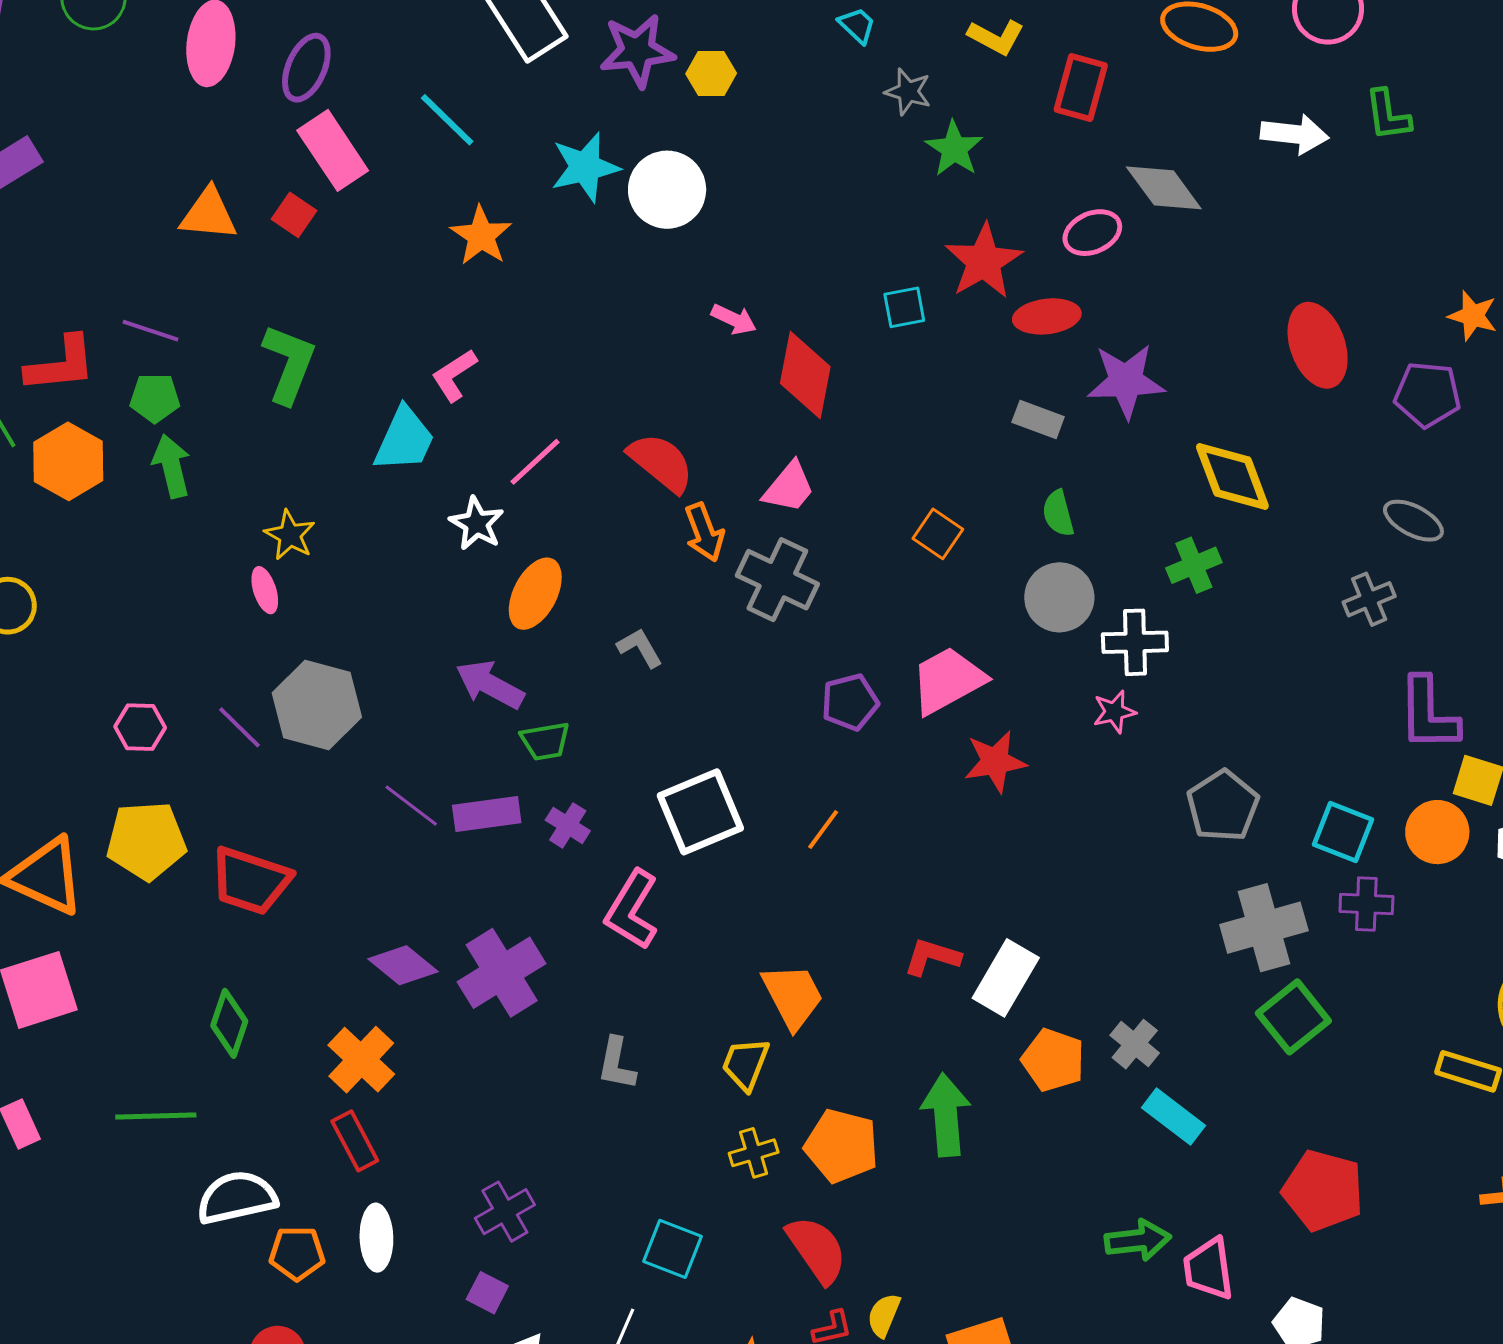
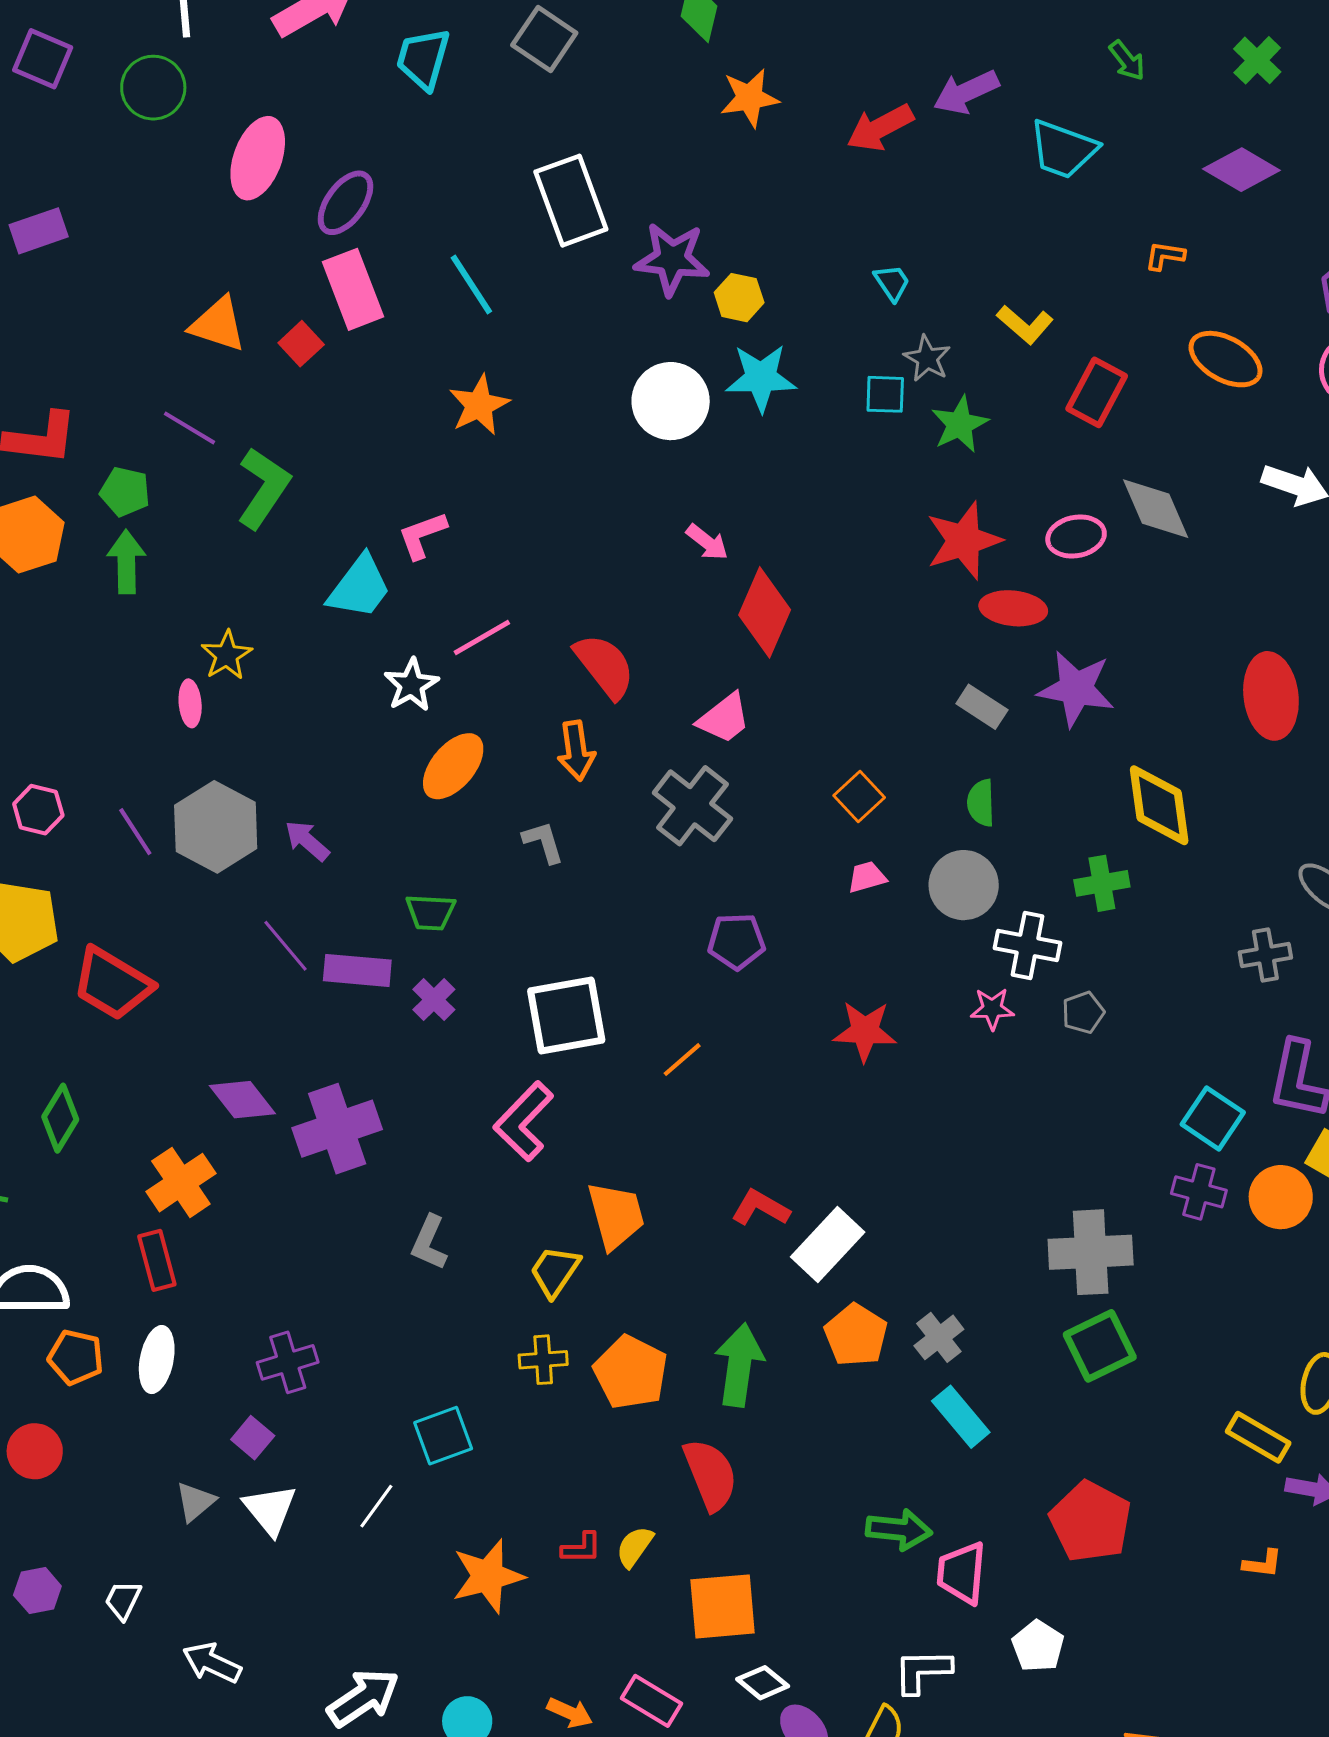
cyan star: (585, 167) -> (761, 378), moved
cyan square: (904, 307) -> (885, 394), moved
purple line: (150, 331) -> (189, 428), moved
orange arrow: (704, 532) -> (576, 751), moved
pink trapezoid: (948, 680) -> (867, 877), moved, size x0.5
purple arrow: (490, 685) -> (307, 841), moved, size x0.7
gray pentagon: (1223, 806) -> (1083, 1013), moved, size x0.6
cyan square: (1343, 832) -> (1213, 1118), moved
purple cross: (1366, 904) -> (1199, 1192), moved
pink L-shape: (632, 910) -> (524, 1121), moved
cyan square: (673, 1249) -> (443, 1436), turned 36
red semicircle: (817, 1250) -> (710, 1475), moved

